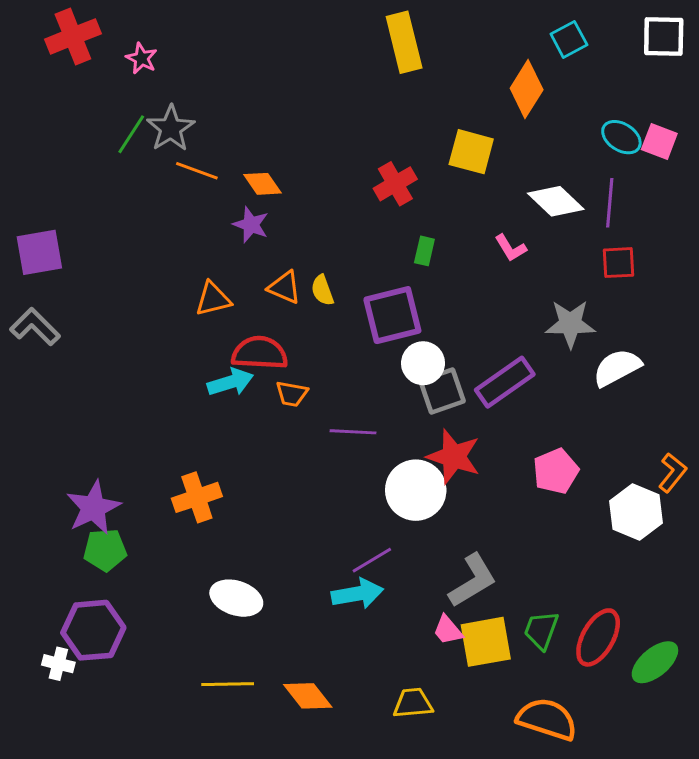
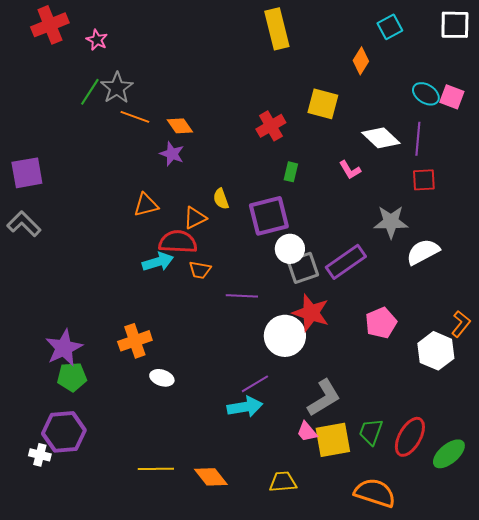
orange diamond: (527, 89) -> (361, 61), size x0.7
orange triangle: (284, 287) -> (195, 218), moved, turned -50
white ellipse: (236, 598) -> (162, 378), moved, size x0.7

